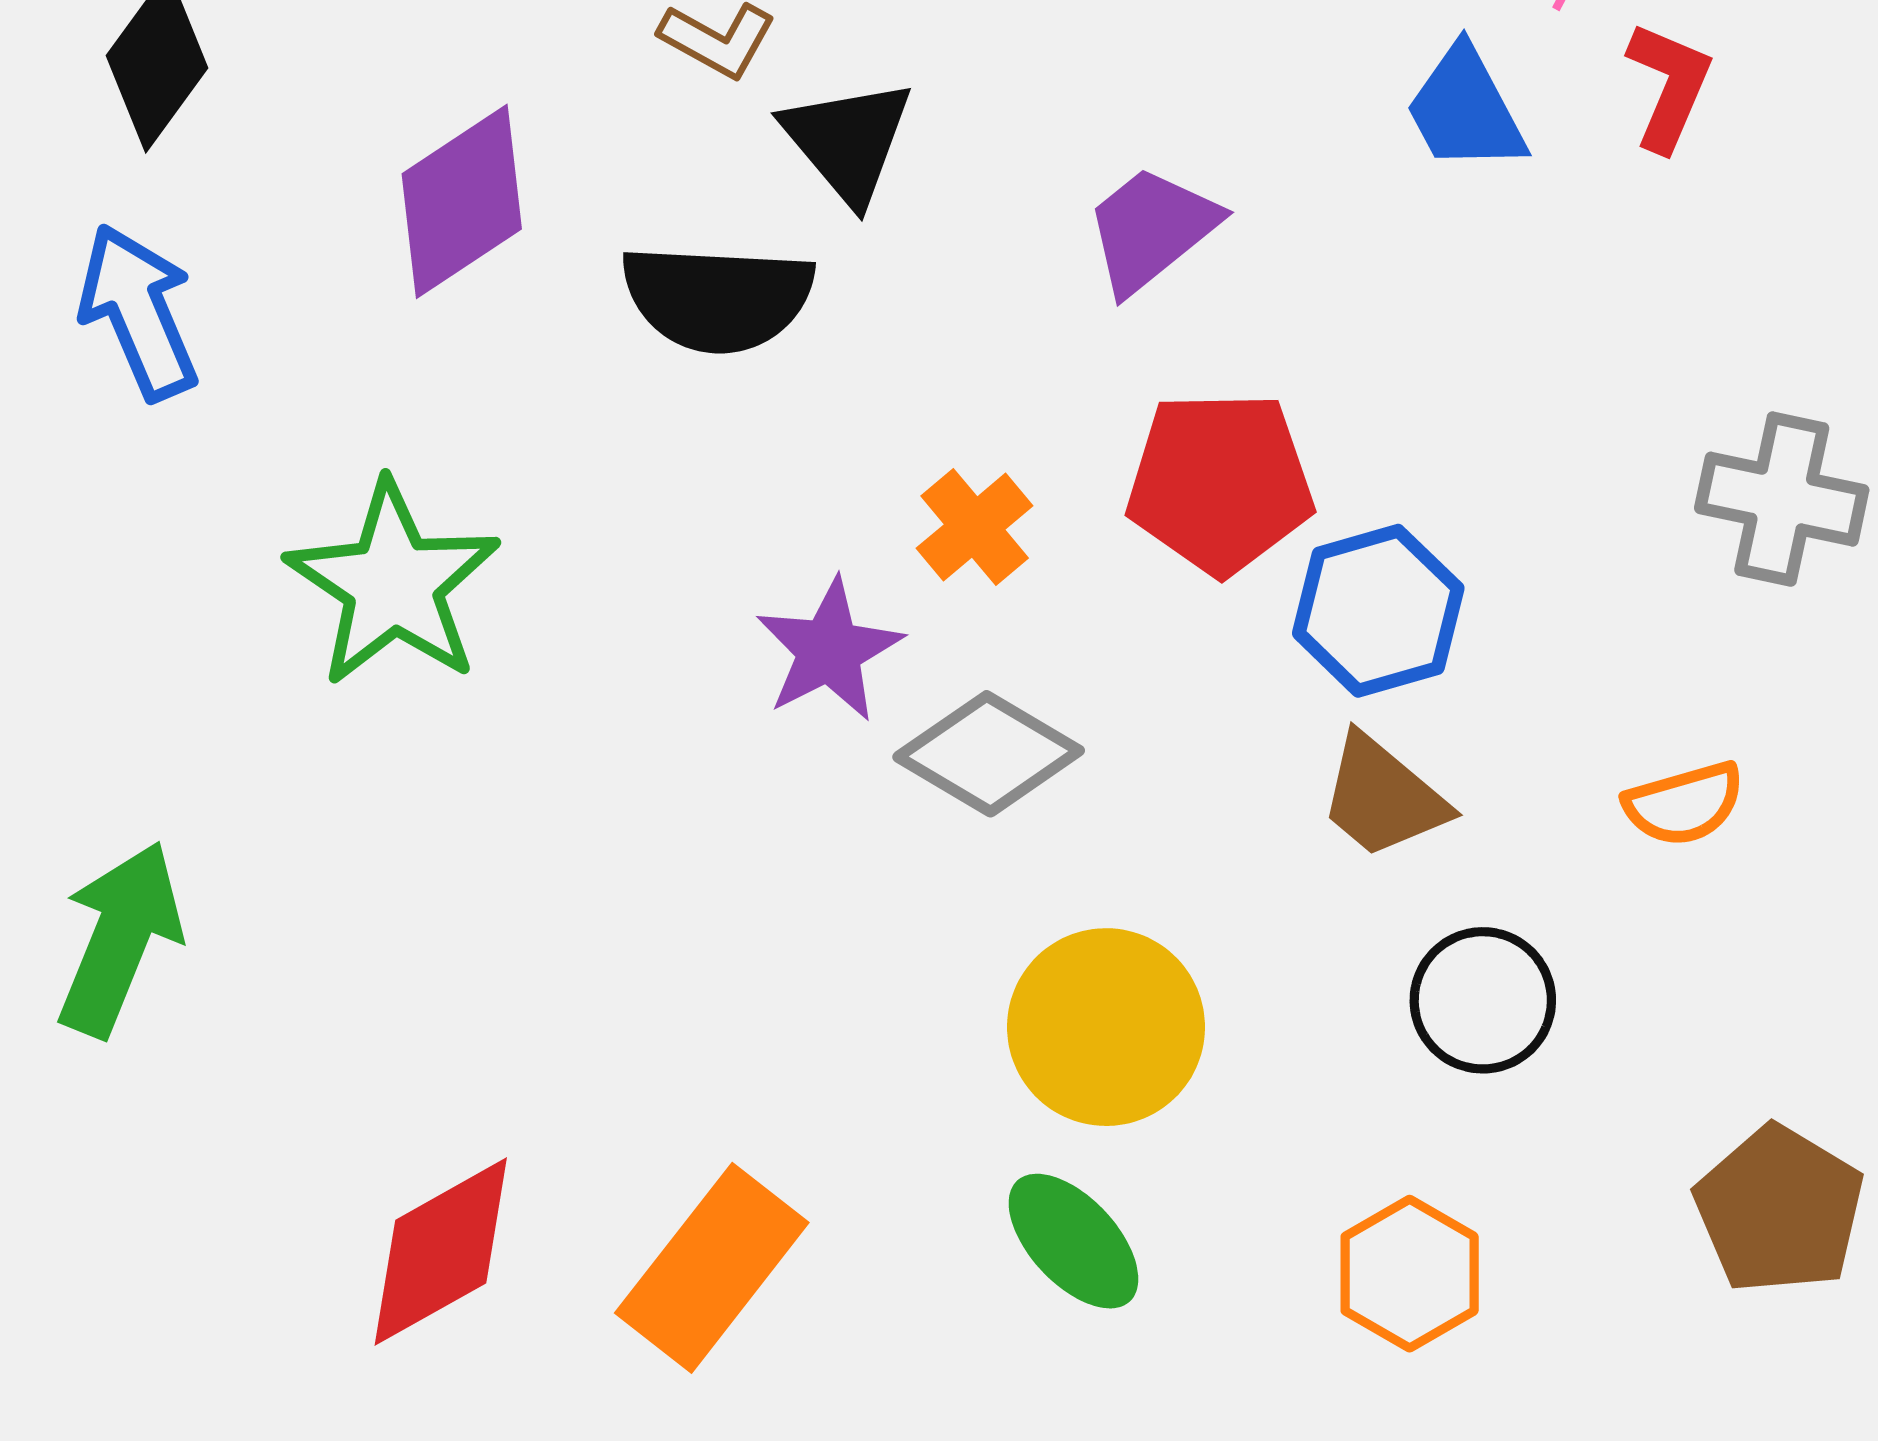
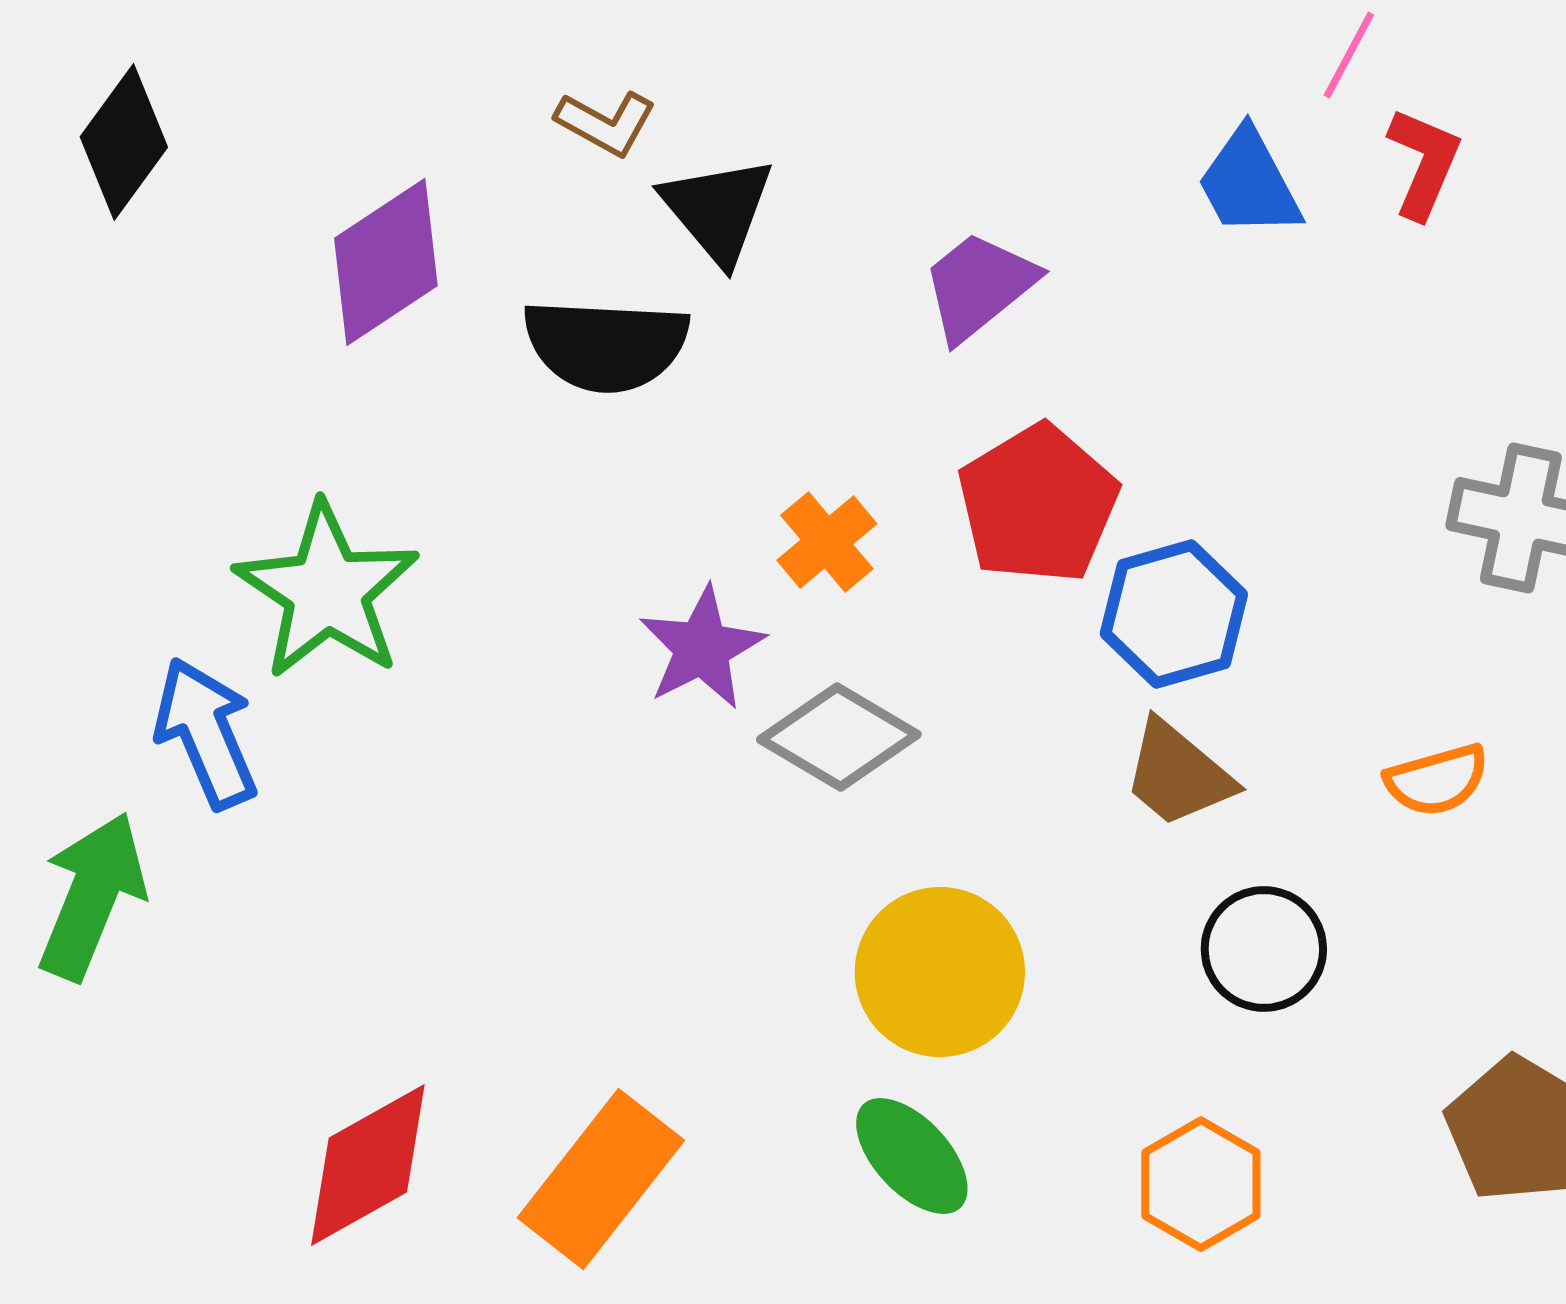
blue arrow: (138, 312) -> (206, 733), moved
red pentagon: (1220, 483) -> (1038, 504), turned -30

